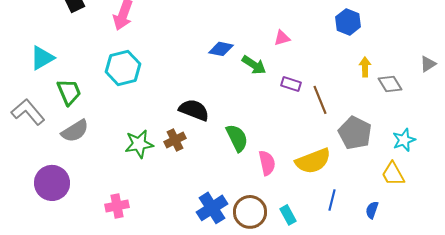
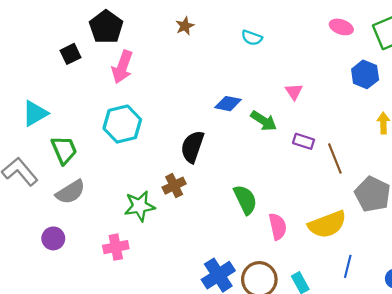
pink triangle: (282, 38) -> (294, 92), turned -48
black semicircle: (194, 110) -> (192, 147), moved, turned -92
brown cross: (175, 140) -> (174, 186), moved
purple circle: (52, 183) -> (53, 238), moved, size x0.6
pink cross: (117, 206) -> (116, 247), moved

